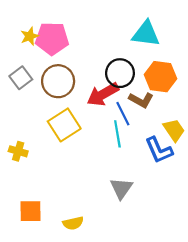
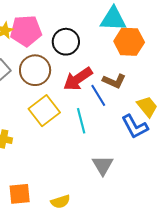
black circle: (120, 73) -> (66, 42), moved
orange hexagon: (160, 77) -> (129, 42), moved
cyan line: (117, 134) -> (81, 121), moved

